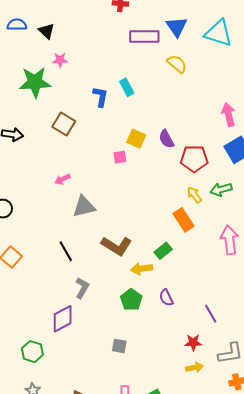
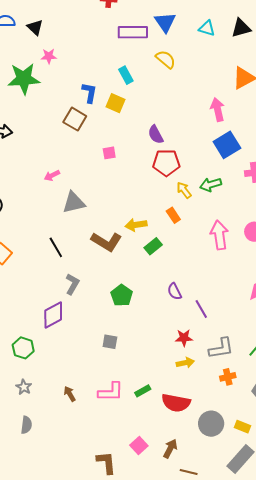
cyan triangle: (218, 33) -> (207, 28), size x0.6
cyan rectangle: (127, 87) -> (126, 75), moved
brown square: (64, 124) -> (75, 119), moved
yellow square: (136, 139) -> (116, 103), moved
red pentagon: (194, 159) -> (166, 163), moved
orange rectangle: (184, 220) -> (173, 215), size x0.7
yellow arrow: (142, 269) -> (136, 225), moved
purple semicircle: (166, 298) -> (174, 291), moved

